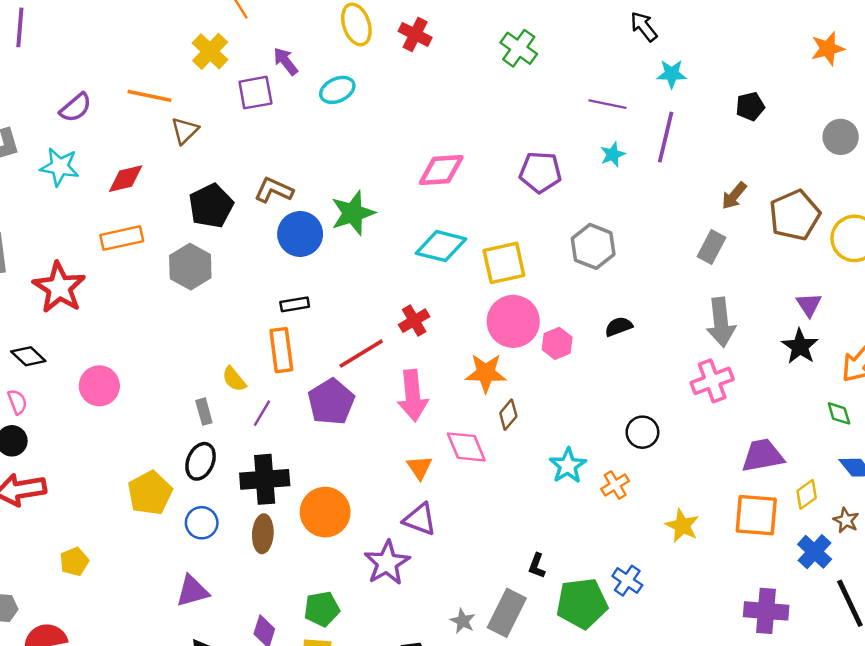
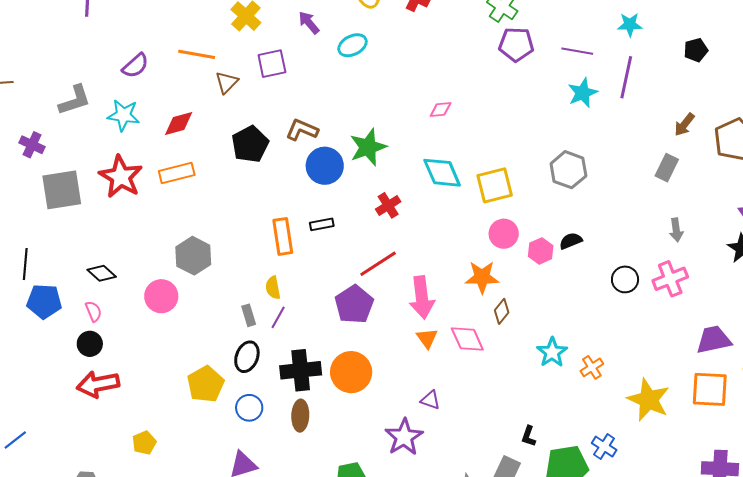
purple square: (255, 93) -> (272, 64), moved
cyan star: (613, 154) -> (583, 93), size x1.4
pink diamond: (441, 170) -> (441, 110), size x0.6
purple pentagon: (540, 172) -> (516, 44), moved
cyan diamond: (441, 246) -> (442, 173), turned 54
gray hexagon: (190, 267) -> (193, 256), moved
red star: (59, 288) -> (121, 177), moved
red cross: (414, 321) -> (388, 205), moved
pink circle: (513, 321) -> (504, 234), size x0.7
gray arrow: (721, 322) -> (676, 230), size x0.6
black semicircle: (619, 327) -> (571, 241), moved
orange rectangle: (281, 350) -> (283, 236), moved
yellow semicircle: (234, 379) -> (273, 288), turned 30
purple line: (262, 413) -> (278, 317), moved
black circle: (642, 432) -> (625, 279), moved
orange triangle: (419, 467) -> (427, 338), moved
orange circle: (325, 512) -> (351, 372), moved
purple triangle: (420, 519) -> (430, 400), size x0.7
yellow star: (682, 526) -> (648, 400), size x1.5

